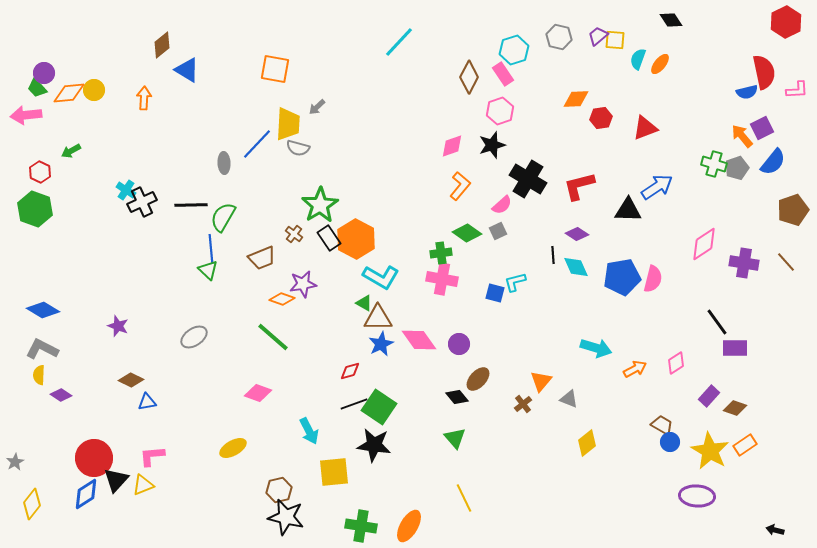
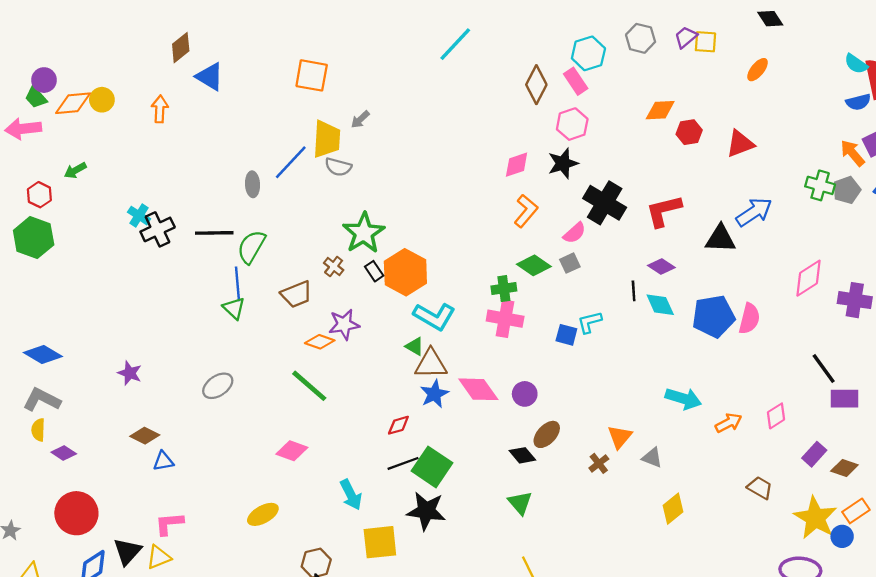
cyan semicircle: (638, 59) -> (856, 64), moved, turned -75
black rectangle: (329, 238) -> (374, 271), size x0.7
blue circle: (670, 442) -> (842, 536), moved
red circle: (94, 458) -> (76, 513), moved

